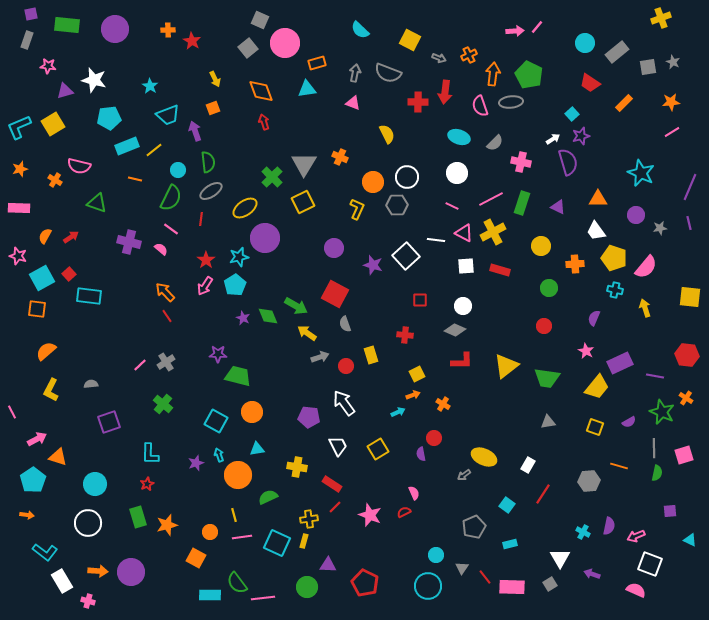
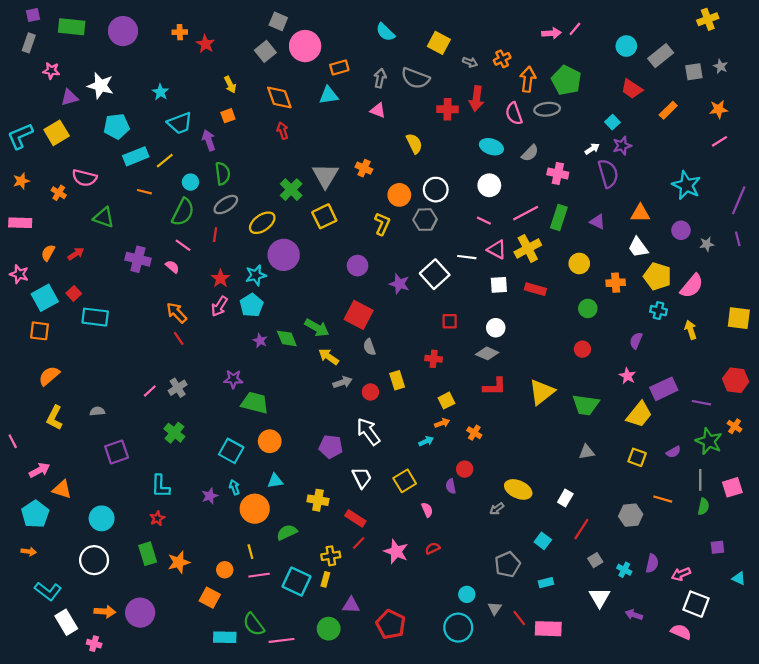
pink semicircle: (414, 493) -> (427, 510), moved
gray square: (550, 584) -> (595, 560), moved

